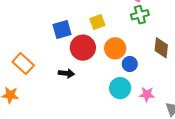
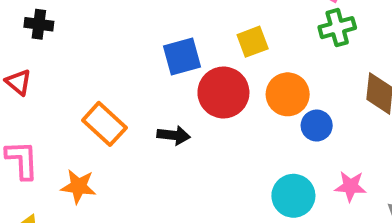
black arrow: (66, 73) -> (174, 135), moved
cyan circle: (120, 88) -> (293, 196), moved

